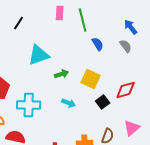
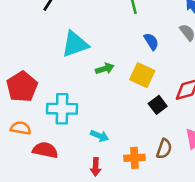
blue semicircle: (98, 44) -> (151, 42), moved
cyan arrow: (69, 103) -> (100, 136), moved

